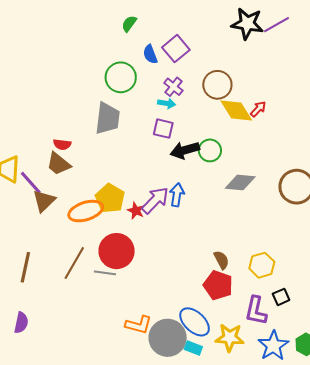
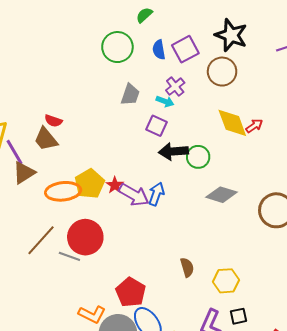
black star: (247, 24) -> (231, 35), moved
green circle: (121, 77) -> (117, 47), moved
brown circle: (217, 85) -> (222, 72), moved
gray trapezoid: (107, 118) -> (130, 95), moved, size x0.7
purple arrow: (155, 200) -> (134, 195), turned 64
red star: (136, 211) -> (115, 185), moved
red pentagon: (218, 285) -> (131, 292), moved

